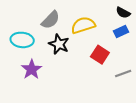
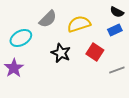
cyan ellipse: (22, 40) -> (21, 38), turned -35
black star: (59, 44) -> (61, 53), moved
purple star: (32, 69) -> (14, 68), moved

